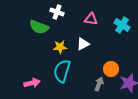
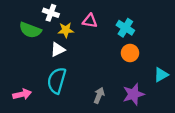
white triangle: (83, 44) -> (58, 50), moved
yellow star: (60, 47) -> (66, 30), moved
orange circle: (111, 69) -> (130, 53), moved

